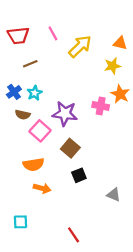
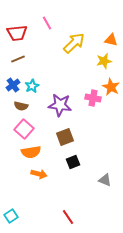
pink line: (53, 33) -> (47, 23), moved
brown line: (30, 64) -> (18, 59), moved
pink square: (40, 131) -> (24, 129), moved
brown square: (70, 148) -> (65, 137), turned 30
cyan square: (20, 222) -> (11, 216), moved, turned -32

